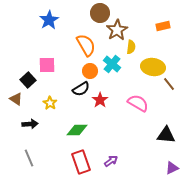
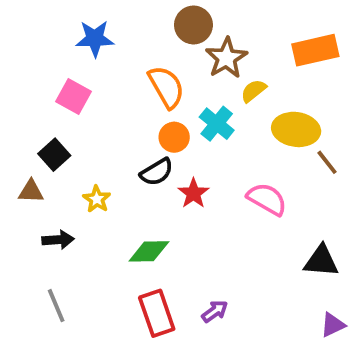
blue star: (49, 20) -> (95, 39), turned 30
orange rectangle: (163, 26) -> (315, 50), size x1.6
yellow semicircle: (131, 47) -> (253, 91), turned -136
pink square: (47, 65) -> (74, 97), moved, turned 30
brown triangle: (16, 99) -> (31, 191), turned -32

